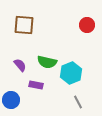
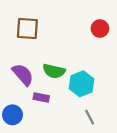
purple semicircle: (20, 65) -> (23, 75), size x1.5

